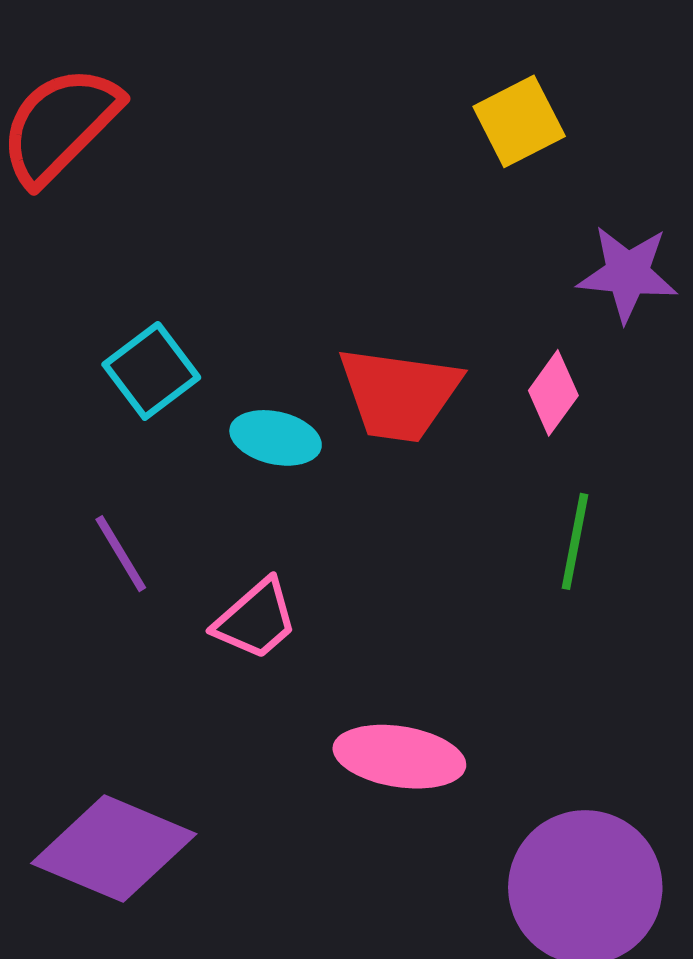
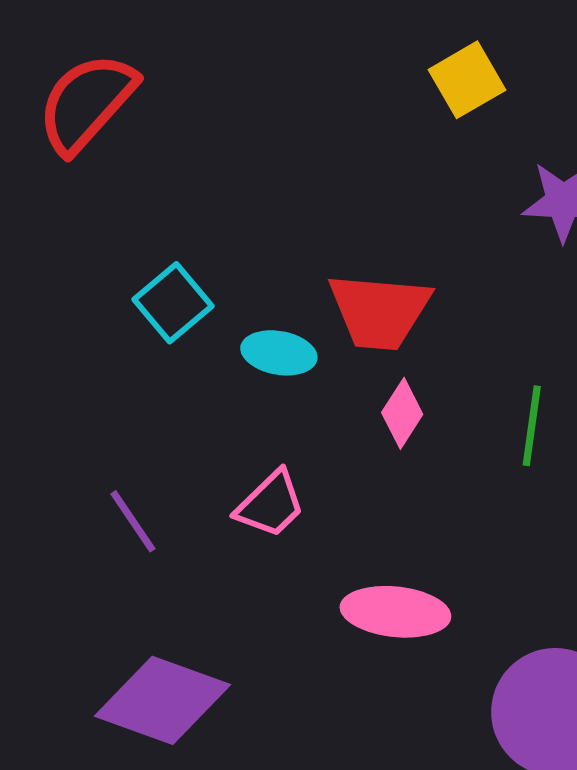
pink diamond: (553, 393) -> (402, 413), moved
purple line: (121, 554) -> (133, 521), moved

